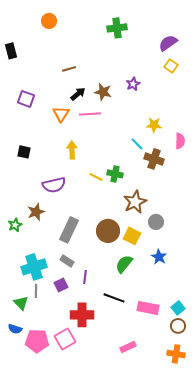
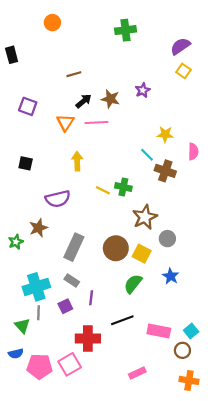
black line: (114, 298) -> (122, 320), turned -40
brown circle: (178, 326) -> (182, 350), moved
blue semicircle: (15, 329) -> (16, 354), turned -32

